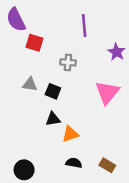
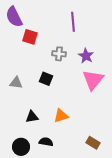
purple star: (116, 52) -> (86, 56), moved
gray triangle: (30, 84) -> (16, 83), moved
black triangle: (53, 119) -> (32, 117), moved
black semicircle: (74, 163) -> (46, 142), moved

